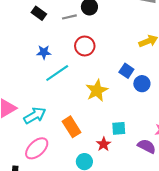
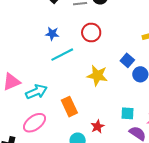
yellow star: (97, 90) -> (97, 75), turned 30
cyan square: (119, 128) -> (127, 113), moved

